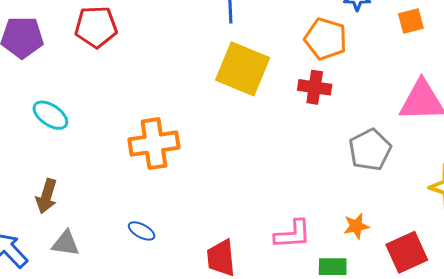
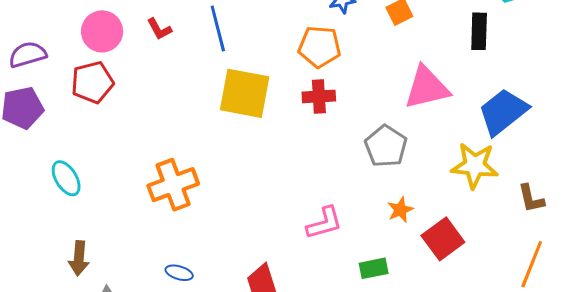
cyan ellipse: (50, 115) -> (66, 178), turned 36
orange star: (356, 226) -> (400, 210), moved
pink L-shape: (293, 234) -> (324, 223), moved

